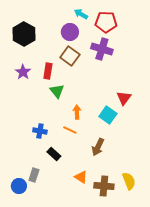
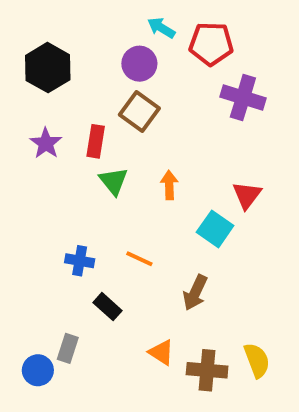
purple cross: (102, 49) -> (243, 97), moved
orange arrow: (77, 112) -> (169, 185), moved

